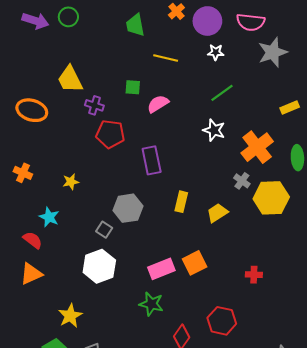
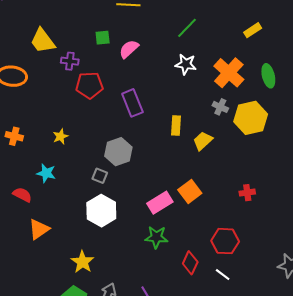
yellow rectangle: (181, 202) -> (176, 126), moved
red semicircle: (33, 240) -> (22, 195), moved

